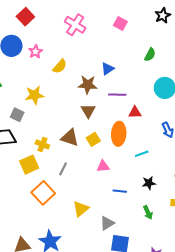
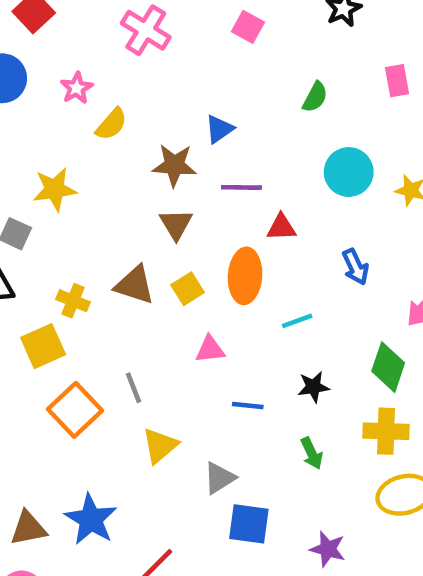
pink star: (35, 52) -> (77, 88), moved
gray line: (63, 169) -> (133, 388), moved, turned -48

